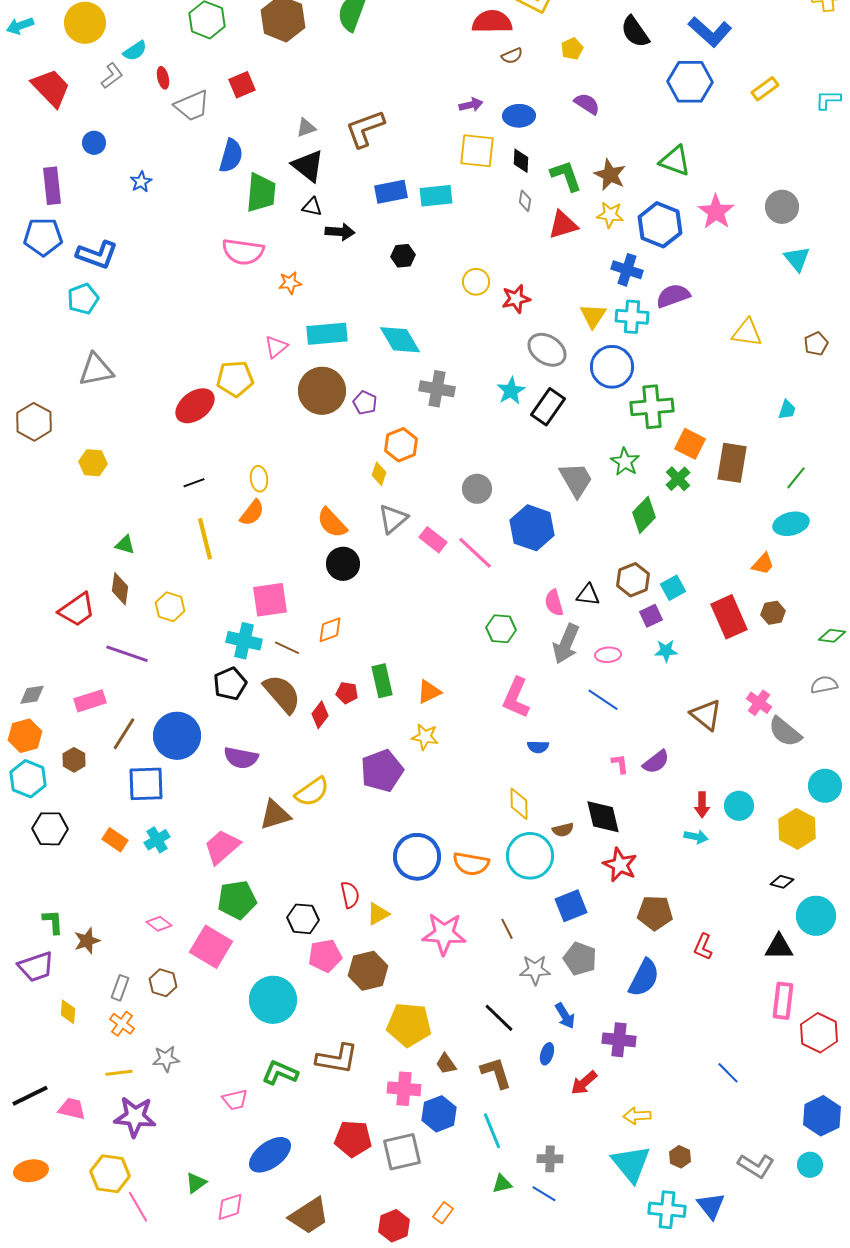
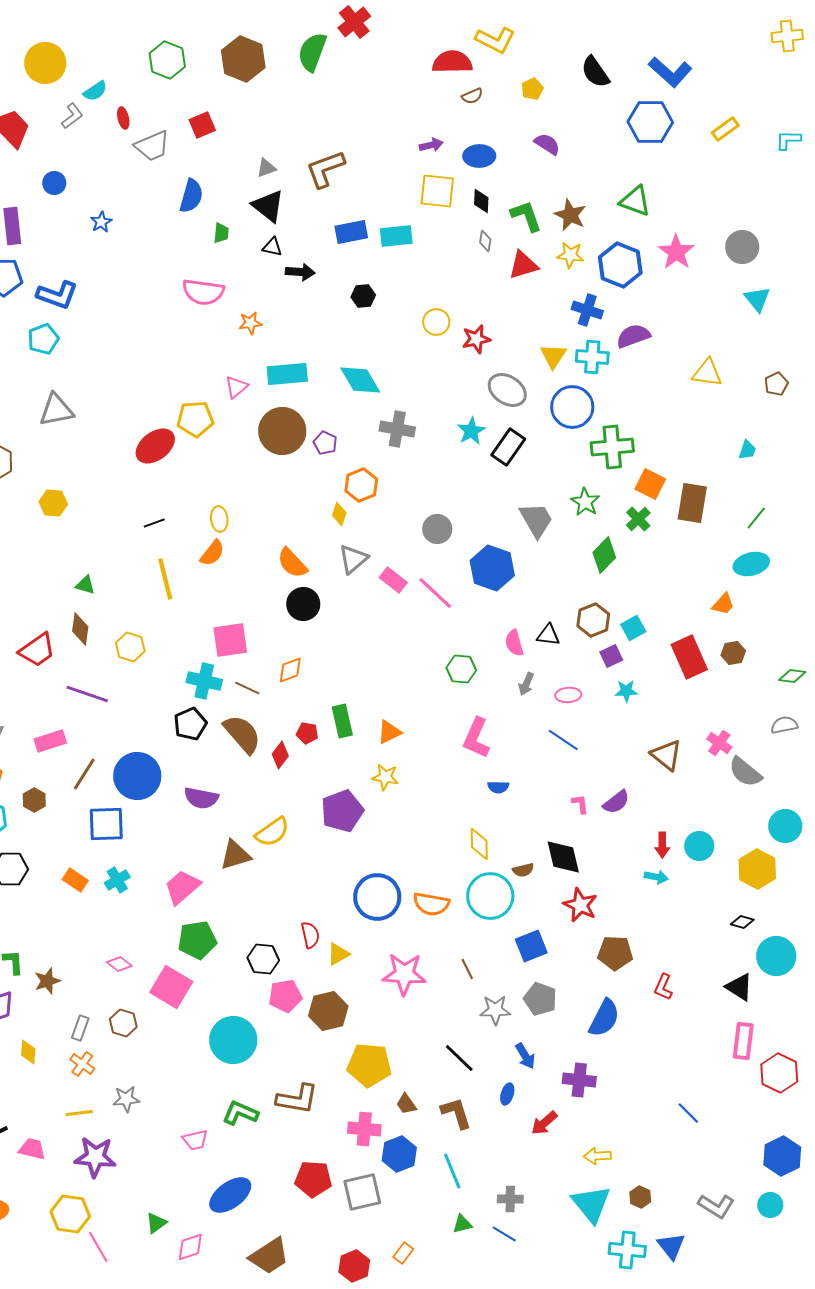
green trapezoid: (261, 193) -> (221, 233), size x0.5
gray arrow: (566, 644) -> (526, 684), size x0.6
black triangle: (779, 947) -> (739, 987), turned 32

